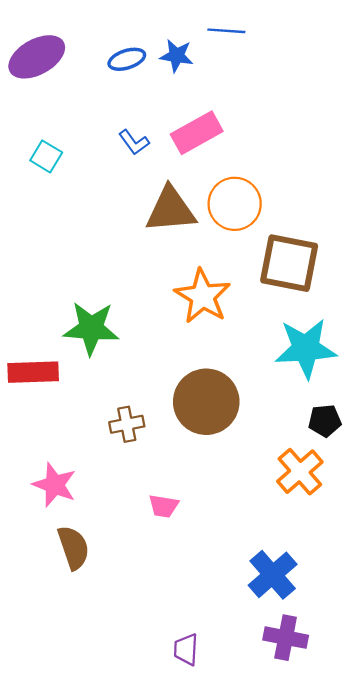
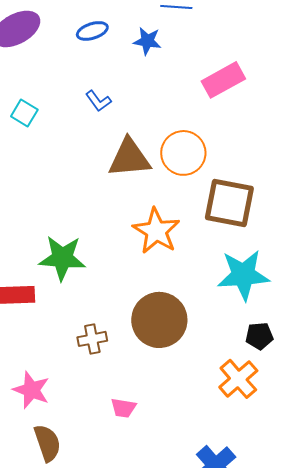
blue star: (177, 56) -> (147, 41), moved
pink rectangle: (197, 133) -> (223, 80), moved

